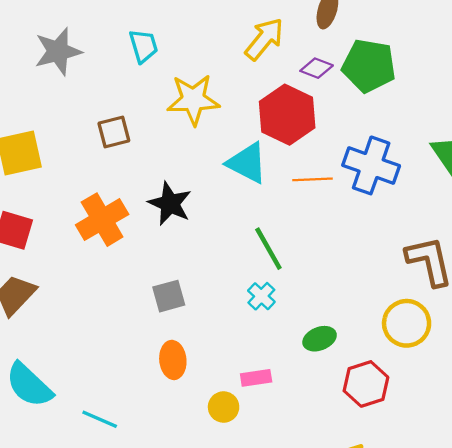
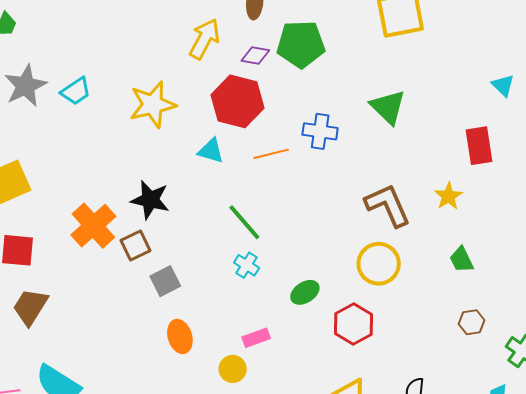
cyan trapezoid: (144, 46) -> (76, 91), moved, turned 84
brown square: (114, 132) -> (135, 246), moved
cyan triangle: (247, 163) -> (211, 151), size x0.7
blue cross: (371, 165) -> (320, 131), size x0.7

